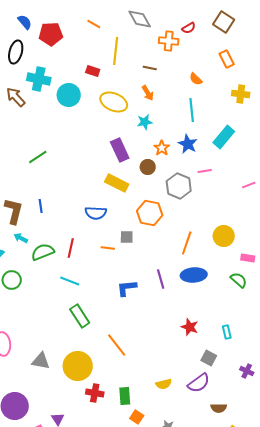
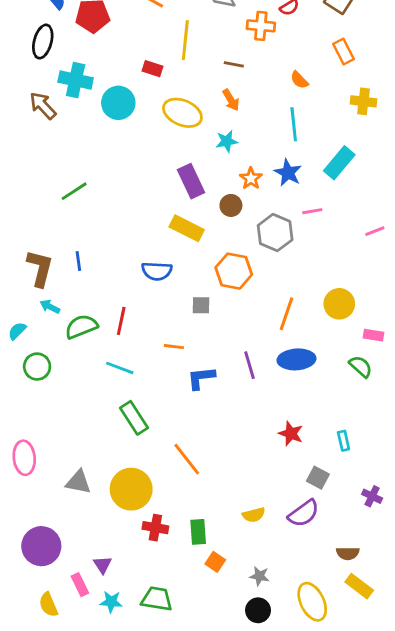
orange line: (108, 248) -> (174, 347), moved
brown semicircle: (219, 408) -> (348, 553), moved

